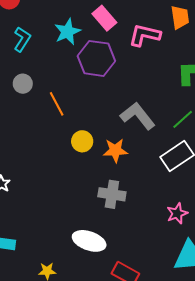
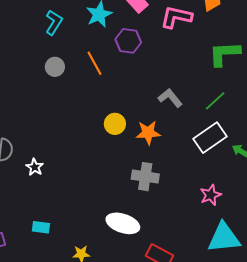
purple hexagon: (96, 58) -> (128, 41), size x0.7
orange line: (57, 104) -> (95, 63), moved
gray L-shape: (138, 116) -> (170, 98), size x0.7

